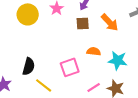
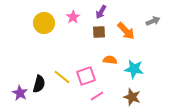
black semicircle: (29, 66) -> (39, 84), moved
yellow line: (44, 85) -> (62, 77), moved
pink line: (94, 87) -> (97, 96), moved

